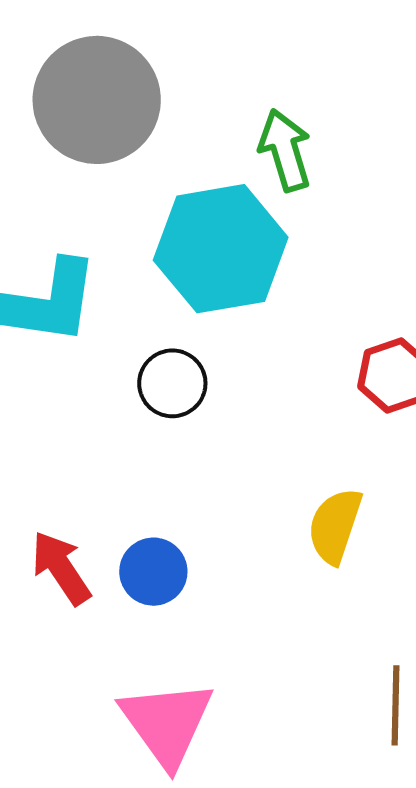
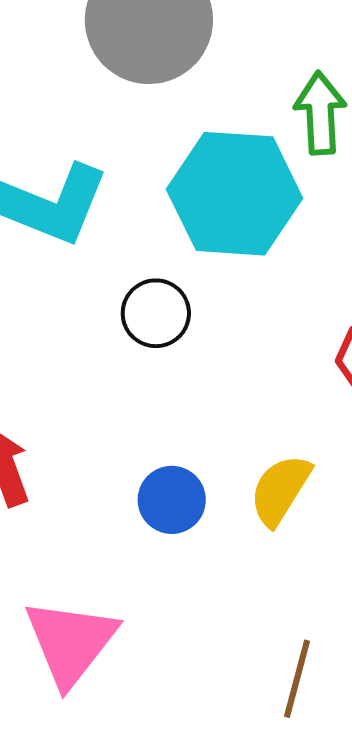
blue circle: (153, 572) -> (172, 500), moved

